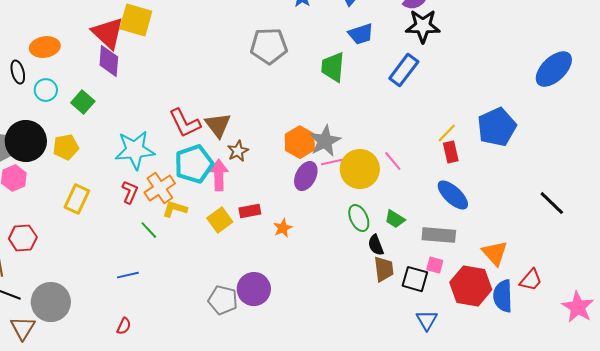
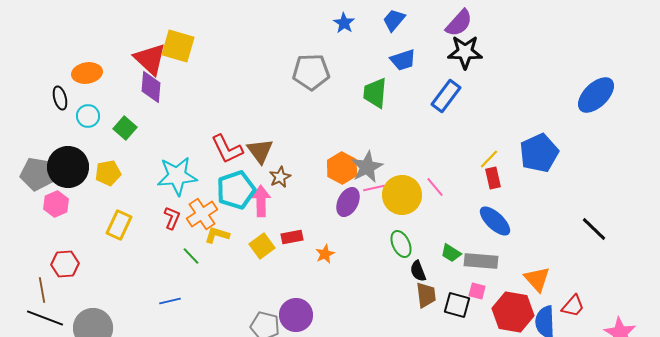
green trapezoid: (395, 219) -> (451, 253), moved

